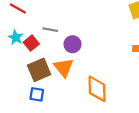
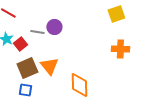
purple circle: (72, 44) -> (54, 27), moved

